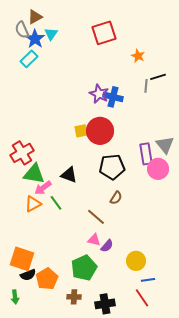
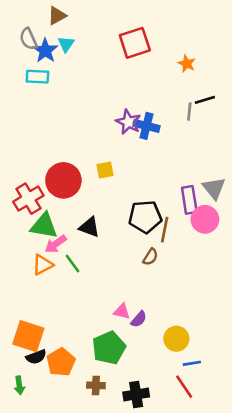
brown triangle: (35, 17) -> (57, 16), moved
orange star: (138, 56) -> (187, 64), moved
cyan rectangle: (29, 59) -> (37, 77), turned 48
red circle: (100, 131) -> (63, 180), moved
brown line: (96, 217) -> (165, 230), moved, turned 60

